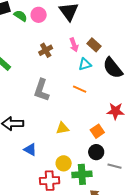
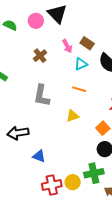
pink circle: (39, 15) -> (36, 21), moved
yellow triangle: (62, 128) -> (73, 116), moved
yellow circle: (64, 163) -> (73, 182), moved
red cross: (50, 181) -> (52, 185), moved

